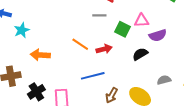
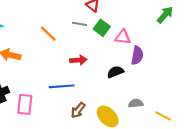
green square: (123, 29) -> (102, 28), moved
purple semicircle: (158, 35) -> (137, 55), turned -72
orange line: (80, 44) -> (48, 34), moved

